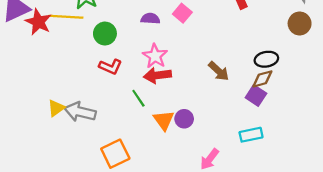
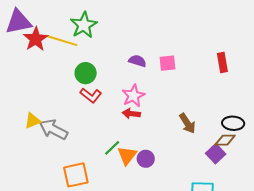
pink square: (182, 13) -> (167, 63), turned 30
green circle: (105, 34) -> (86, 73), moved
red arrow: (157, 75) -> (131, 114), size x0.7
green line: (138, 98) -> (112, 148), moved, turned 66

